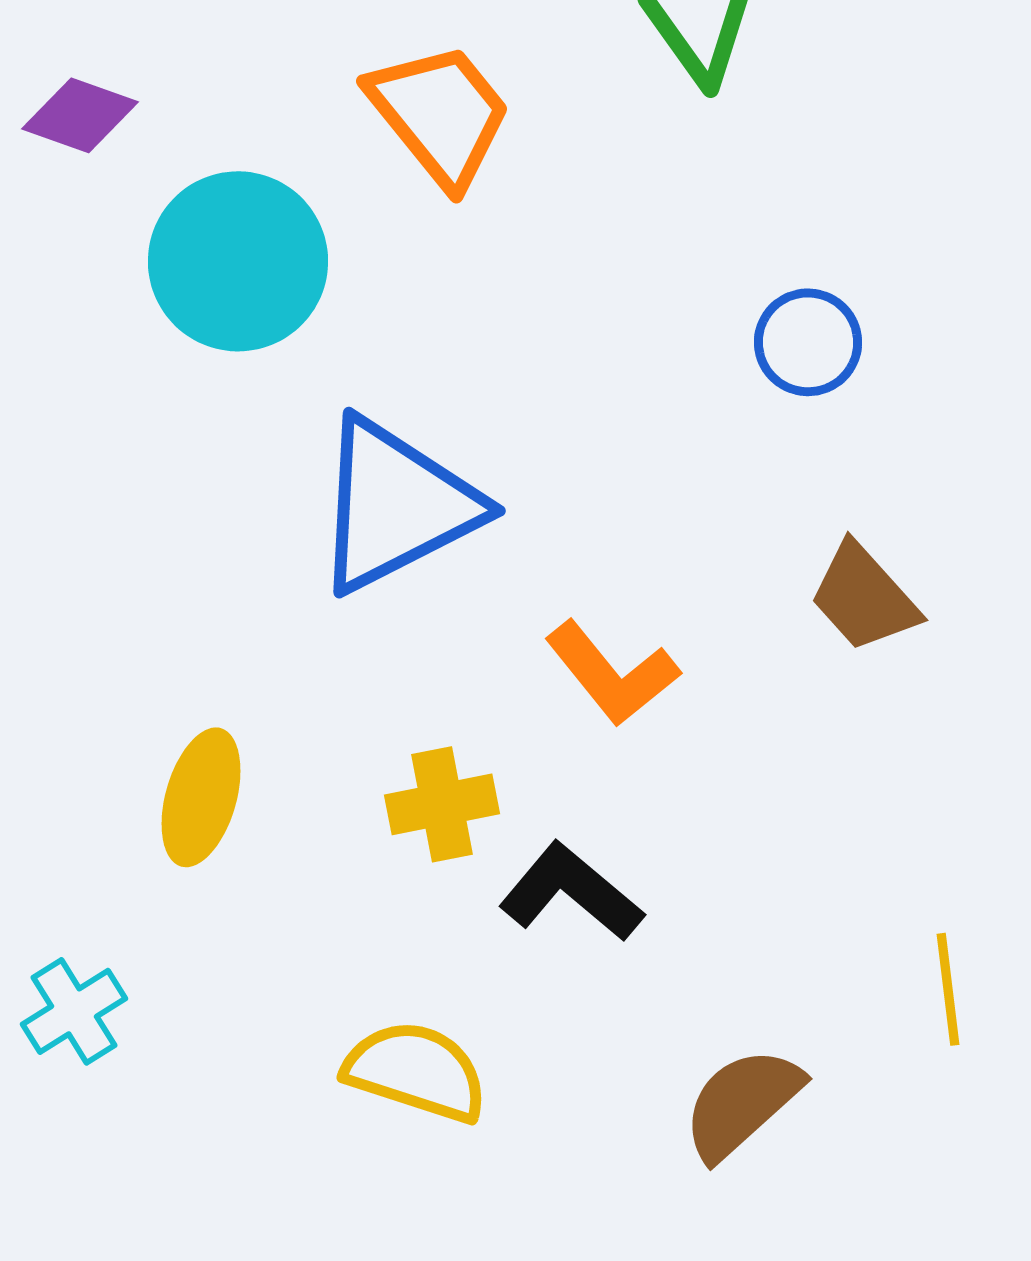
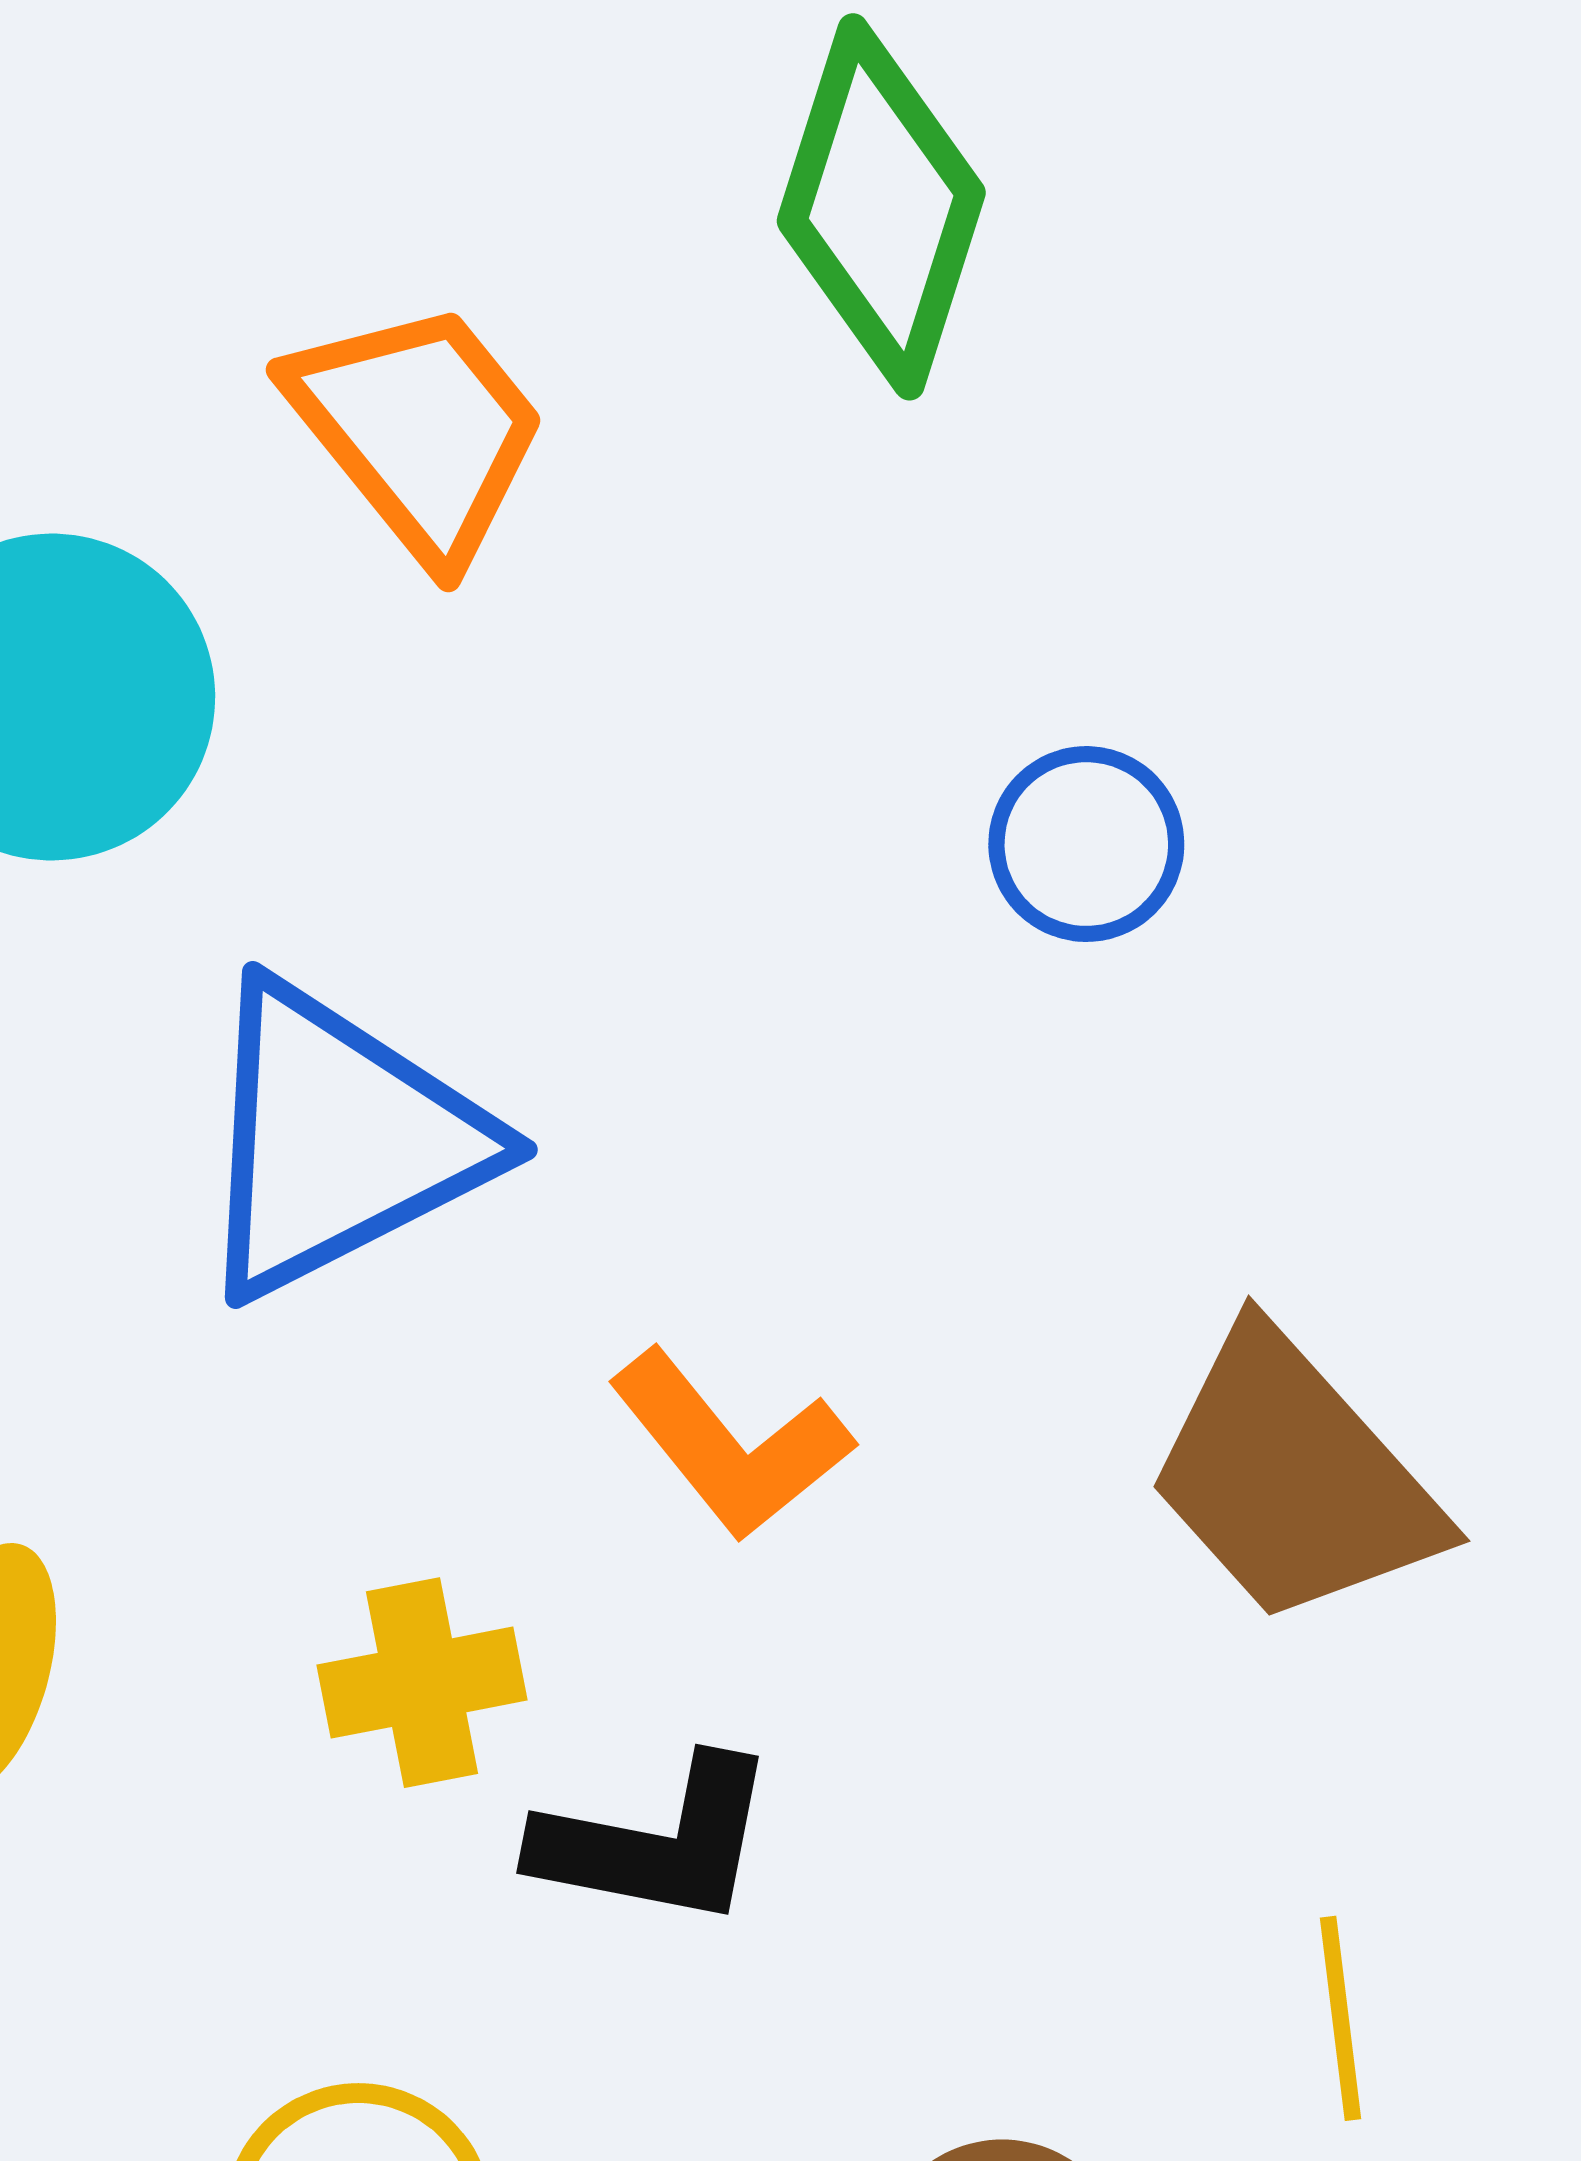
brown trapezoid: (864, 597) -> (1293, 1477), moved, size x1.5
black L-shape: (571, 892) -> (656, 1842), turned 151

